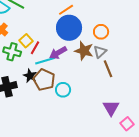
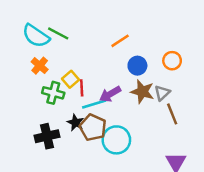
blue circle: (69, 28) -> (137, 66), moved, size x0.6
orange circle: (101, 32) -> (172, 61), moved
red line: (35, 48) -> (82, 88), turned -32
cyan circle: (63, 90) -> (116, 140), size x1.5

